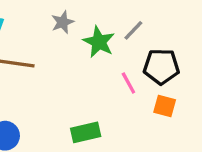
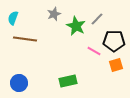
pink line: (128, 83) -> (94, 51), turned -32
orange square: (165, 106) -> (116, 65), turned -32

